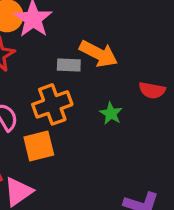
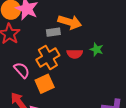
red semicircle: (152, 90) -> (75, 54), moved
green star: (111, 113) -> (97, 49), moved

